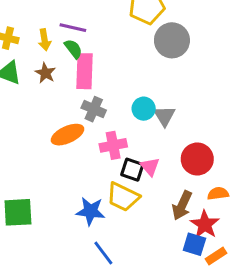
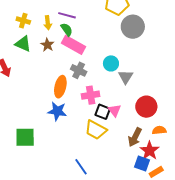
pink rectangle: (84, 71) -> (74, 45), turned -65
cyan circle: (144, 109) -> (111, 63), moved
orange ellipse: (67, 135) -> (60, 87), turned -55
blue star: (90, 211) -> (57, 111), moved

